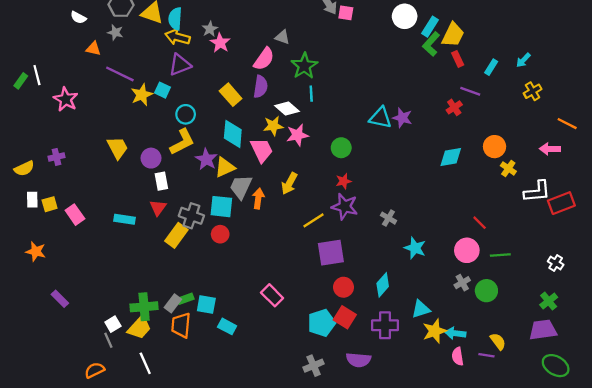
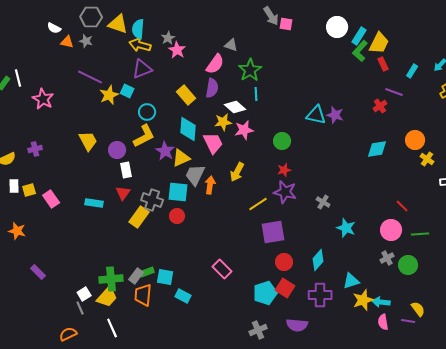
orange triangle: (93, 49) -> (67, 42), moved

